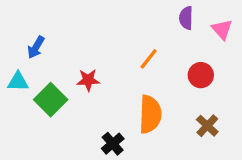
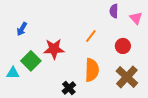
red star: (88, 80) -> (54, 49), size x1.5
cyan triangle: (18, 82) -> (13, 73), moved
brown cross: (207, 126) -> (127, 77), size x1.6

